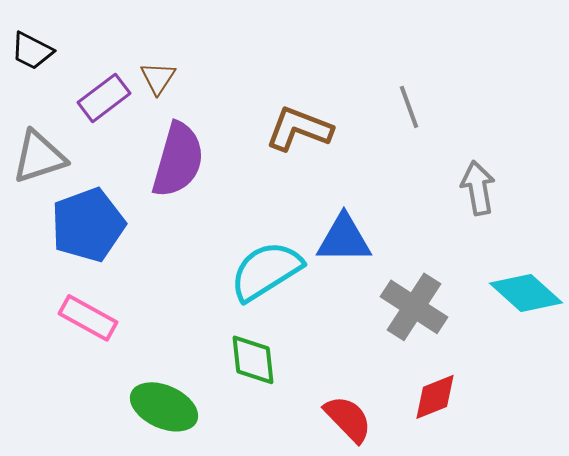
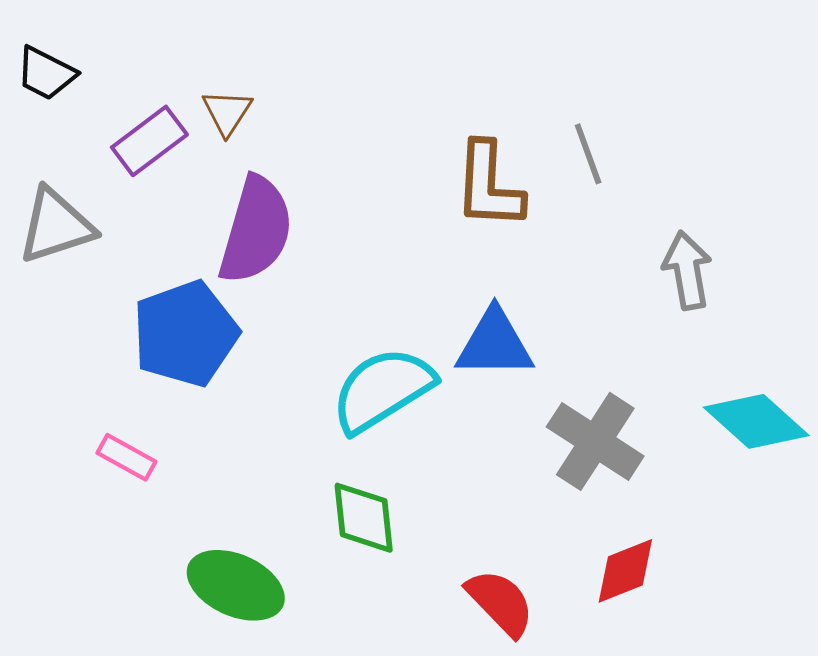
brown L-shape: (299, 129) -> (489, 186), moved, turned -108
blue pentagon: (88, 225) -> (185, 334), moved
pink rectangle: (88, 318) -> (126, 457), size x0.7

